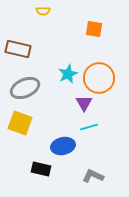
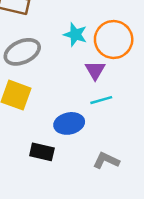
cyan star: (68, 74) -> (75, 35), turned -30

